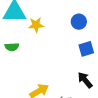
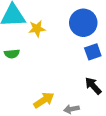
blue circle: (79, 22) -> (83, 23), size x1.6

